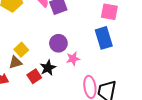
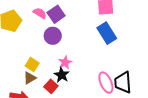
purple circle: (58, 43) -> (53, 36), moved
pink star: (73, 59) -> (65, 62), moved

